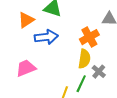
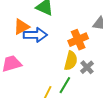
orange triangle: (26, 20) -> (21, 27), moved
gray cross: (99, 72) -> (87, 67), moved

